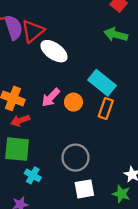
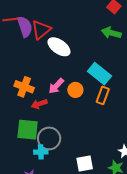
red arrow: (20, 121) -> (39, 104), moved
gray circle: (75, 158) -> (49, 138), moved
cyan cross: (33, 175) -> (41, 152), turned -32

